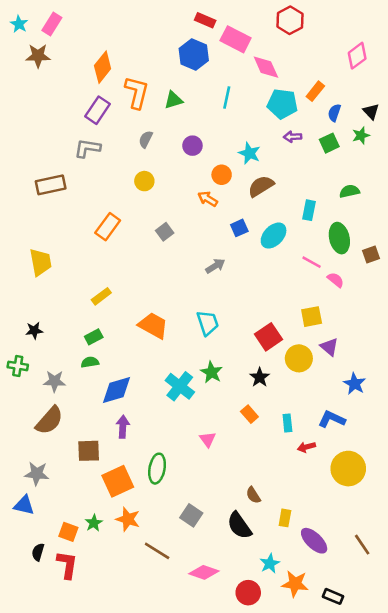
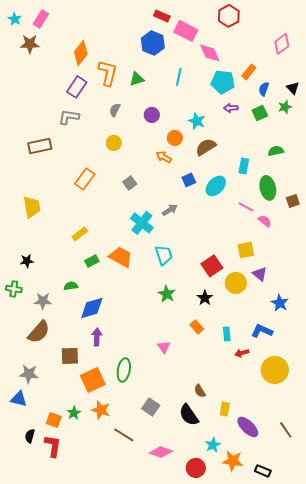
green rectangle: (94, 337) -> (92, 261), moved
cyan cross: (180, 386) -> (142, 223), moved

